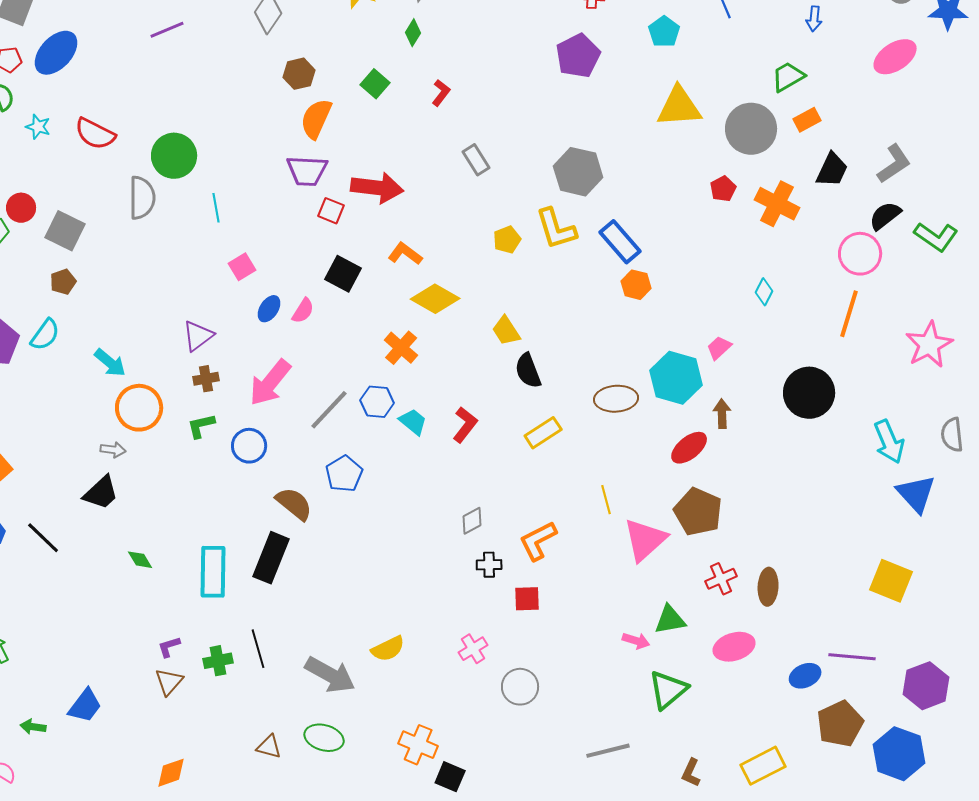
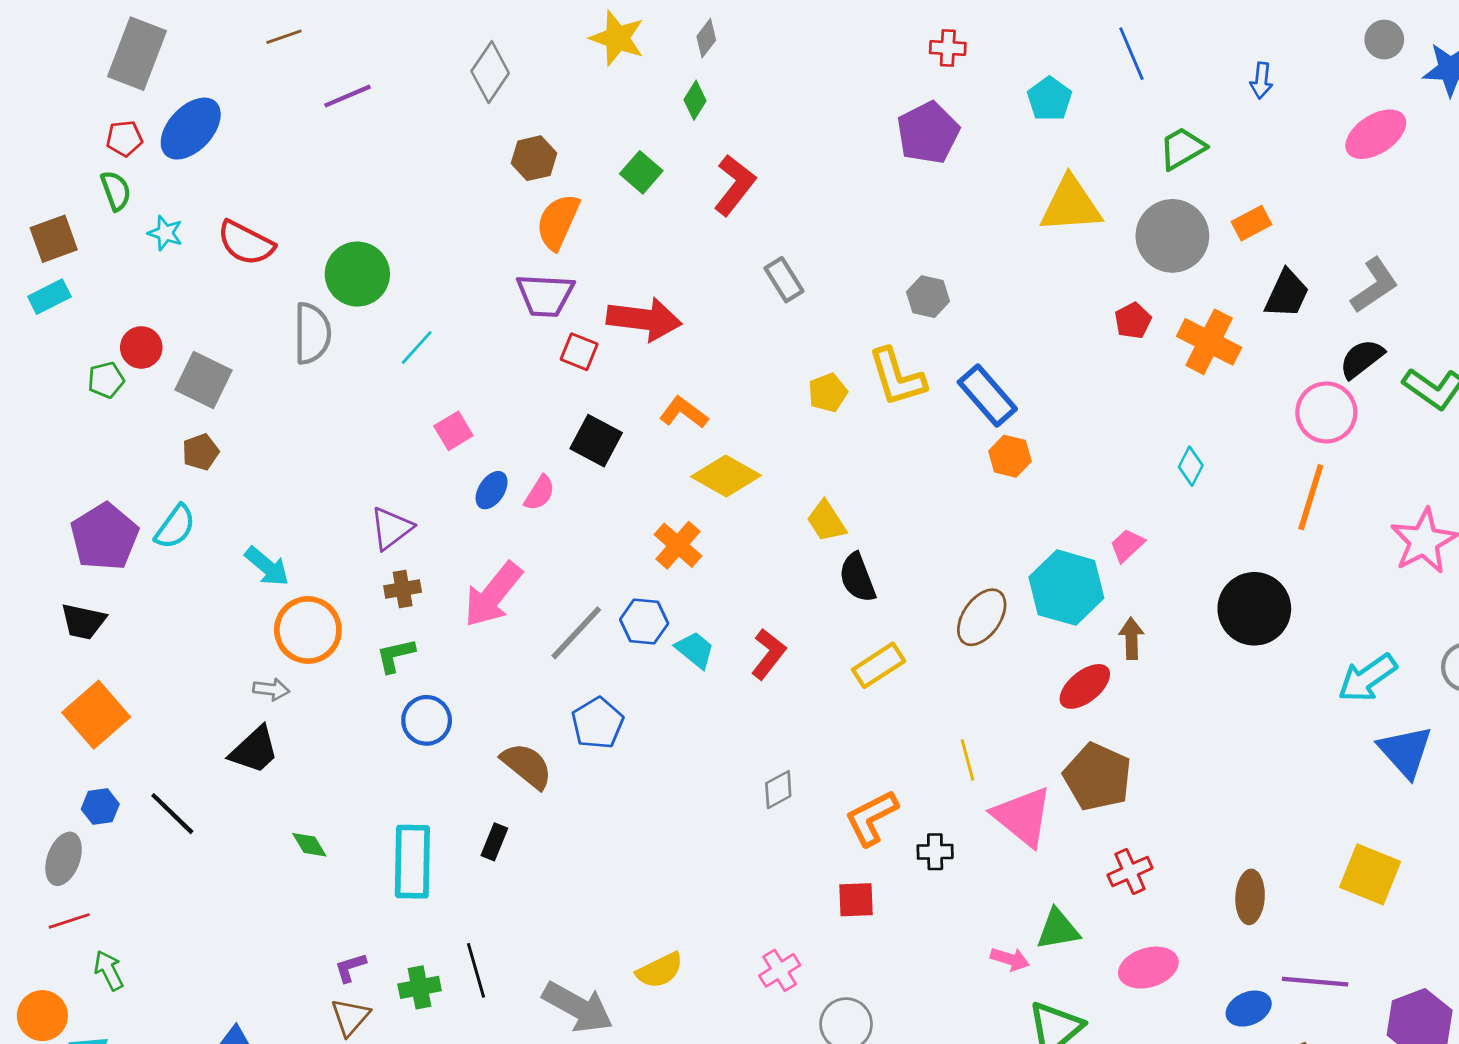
green trapezoid: (788, 77) -> (1182, 148), moved
red L-shape: (441, 93) -> (735, 185), size x1.6
gray hexagon: (578, 172) -> (928, 297), size x0.6
cyan line: (216, 208) -> (417, 347), turned 52
brown ellipse: (616, 399) -> (982, 617), turned -51
cyan arrow: (889, 442) -> (1367, 678), turned 78
blue circle: (249, 446) -> (427, 720), moved
pink triangle: (645, 540) -> (1023, 816), turned -39
black rectangle: (271, 558) -> (494, 842), size x0.5
black cross: (489, 565) -> (935, 852), moved
brown ellipse: (768, 587) -> (1250, 897), moved

